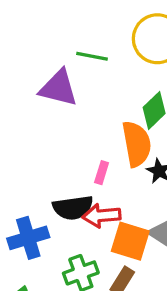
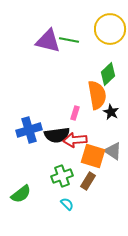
purple triangle: (59, 88) -> (48, 41), moved
blue cross: (28, 238) -> (29, 130), moved

